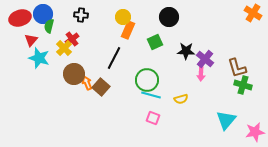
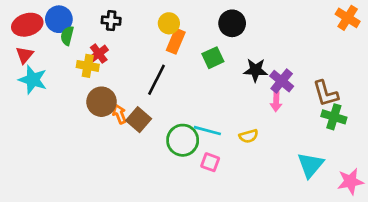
red triangle: (31, 40) -> (25, 55), moved
yellow cross: (64, 48) -> (88, 66), turned -35
cyan star: (39, 58) -> (33, 80), moved
green circle: (147, 80) -> (183, 140), moved

